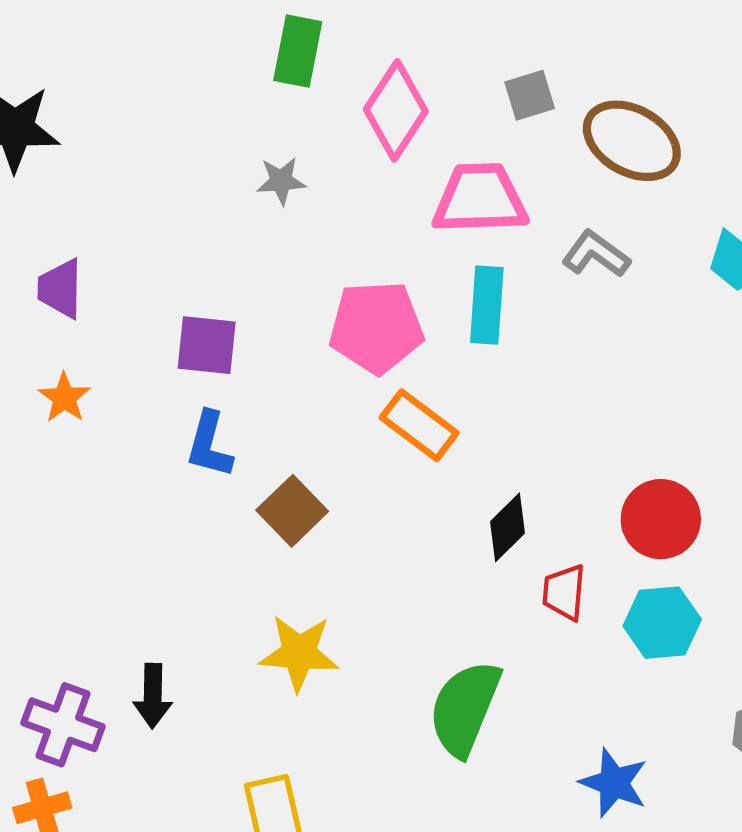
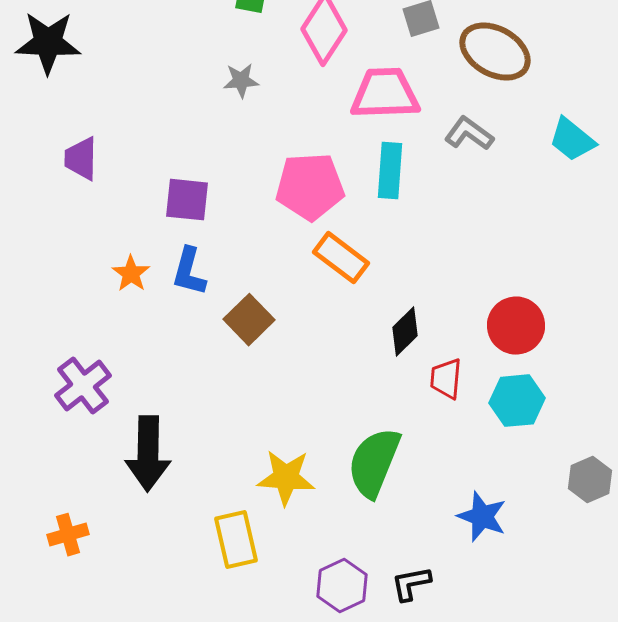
orange star: (64, 398) -> (131, 274), moved
yellow star: (299, 653) -> (286, 478), moved
black arrow: (153, 696) -> (148, 454), size x1.6
purple cross: (63, 725) -> (83, 386), moved, turned 32

